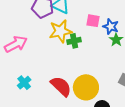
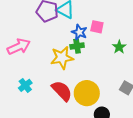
blue star: (111, 26) -> (79, 32), moved
yellow star: (60, 31) -> (62, 58), moved

